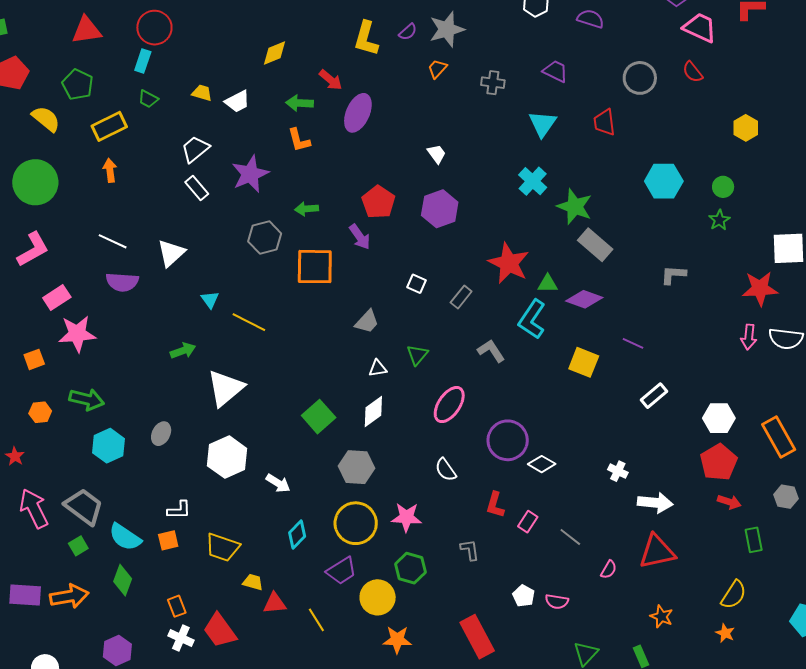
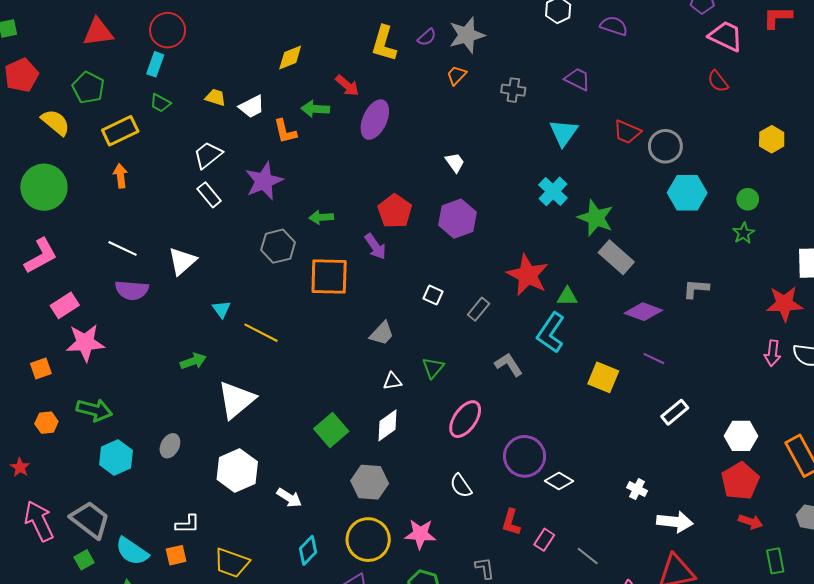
gray circle: (640, 78) -> (665, 146), moved
red trapezoid: (604, 122) -> (627, 132), turned -60
orange L-shape: (299, 140) -> (285, 131), moved
purple diamond: (584, 299) -> (643, 312), moved

